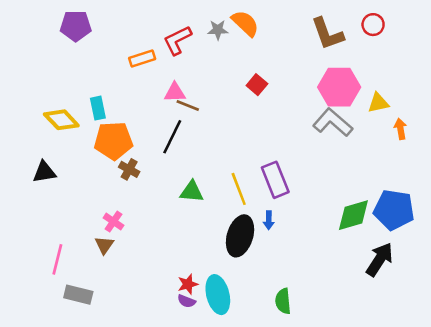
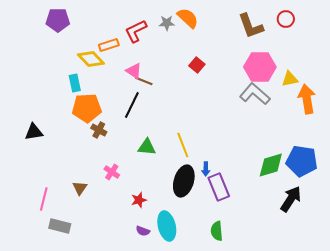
pink triangle: (175, 92) -> (134, 71), turned 36
yellow diamond: (61, 120) -> (91, 59), moved
orange arrow: (400, 129) -> (307, 99), size x1.8
purple rectangle: (275, 180) -> (219, 187), moved
pink cross: (113, 222) -> (112, 172), moved
red star: (188, 284) -> (139, 200), moved

